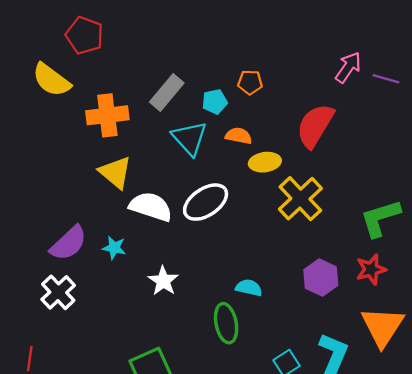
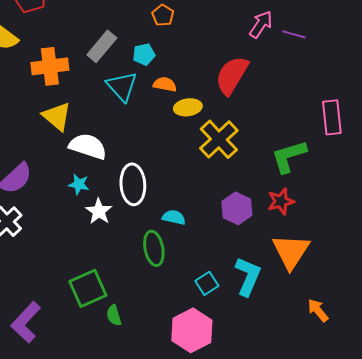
orange pentagon: (250, 82) -> (163, 15), moved, turned 30
white ellipse: (206, 202) -> (133, 184), moved, turned -60
cyan star: (114, 248) -> (79, 184), moved

